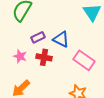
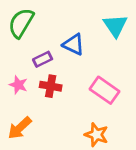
blue triangle: (61, 39) -> (74, 44), moved

